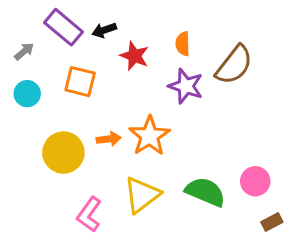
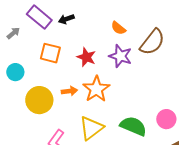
orange semicircle: (183, 44) -> (118, 28), turned -49
red star: (134, 56) -> (86, 57), moved
cyan circle: (27, 94) -> (15, 72), moved

